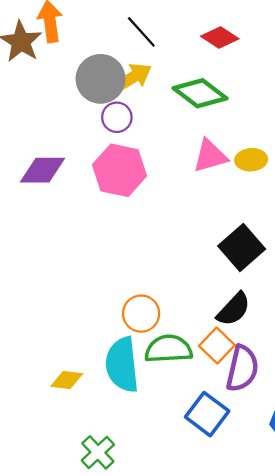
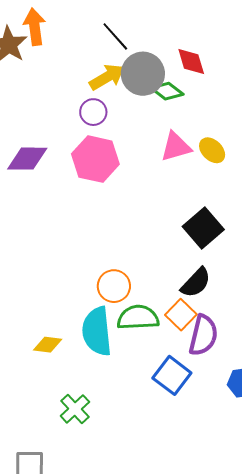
red diamond: (220, 37) -> (191, 61), moved, turned 40
gray circle: (101, 79) -> (143, 74), moved
green diamond: (200, 93) -> (167, 91), size x0.7
yellow ellipse: (251, 160) -> (212, 150), turned 48

